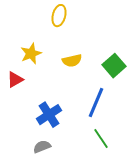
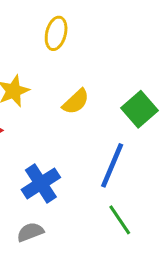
yellow semicircle: (72, 61) -> (76, 102), turned -30

